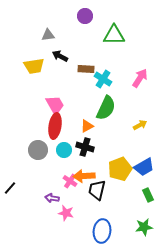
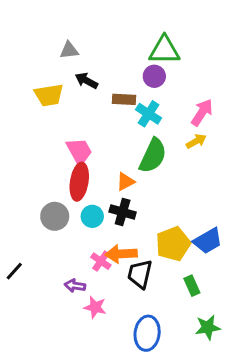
purple circle: (85, 16) -> (154, 76), moved
yellow arrow: (140, 125) -> (196, 141), moved
green rectangle: (148, 195) -> (192, 286), moved

